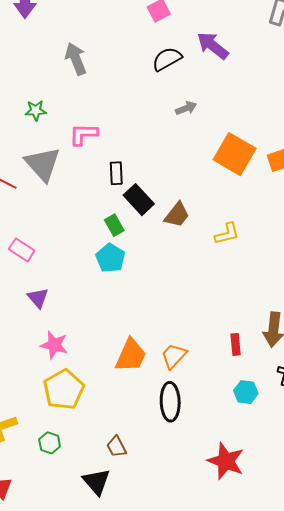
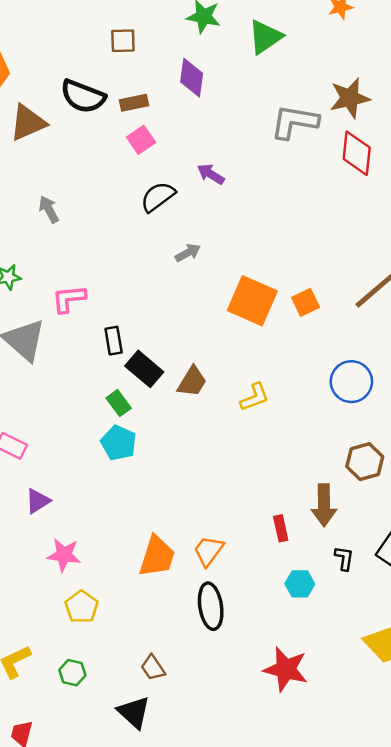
purple arrow: (213, 46) -> (211, 174), size x0.7
gray arrow: (76, 59) -> (49, 209), size x0.7
purple triangle: (38, 298) -> (38, 501), turned 45
yellow pentagon: (64, 390) -> (82, 607), size x0.7

